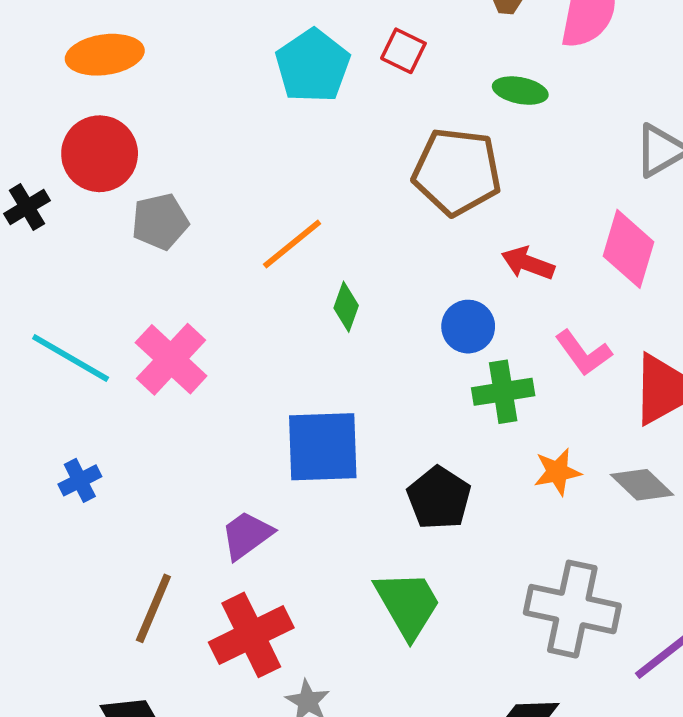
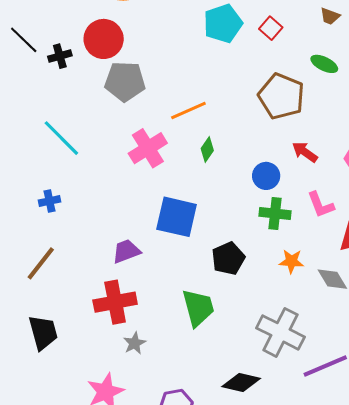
gray pentagon: (160, 222) -> (125, 81), size x1.4
pink cross: (171, 359) -> (148, 148), moved
brown line: (153, 608) -> (41, 263), moved

